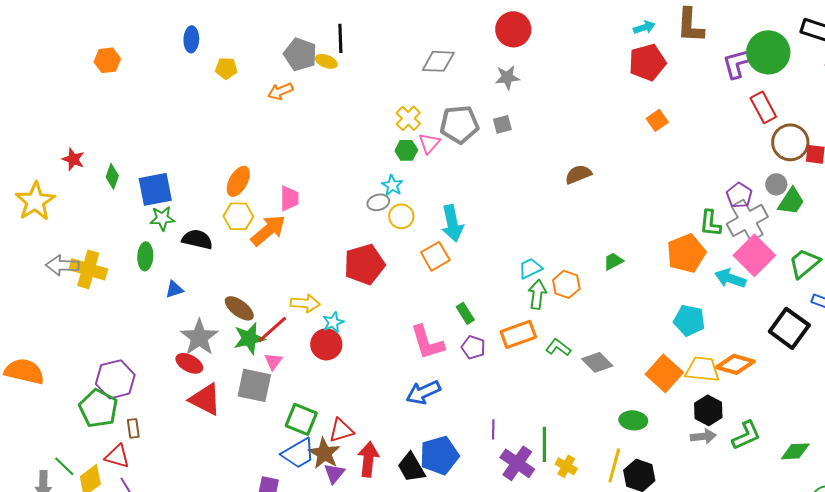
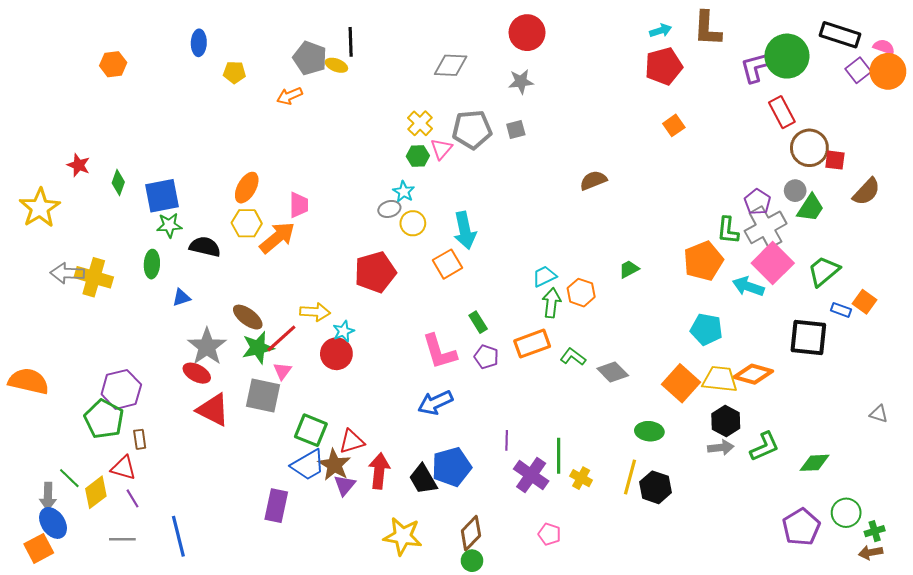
black square: (789, 328) -> (808, 337), turned -30

